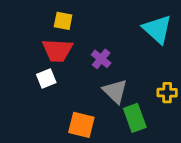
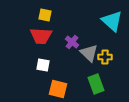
white square: (46, 79) -> (43, 65), moved, turned 32
gray triangle: (115, 91) -> (89, 53), moved
yellow cross: (167, 93) -> (105, 57), moved

